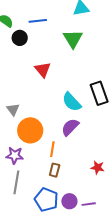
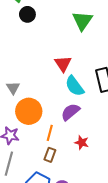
red triangle: (43, 70) -> (63, 64), moved
red star: (98, 168) -> (82, 143), moved

